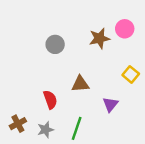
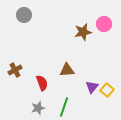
gray circle: (55, 44) -> (24, 15), moved
yellow square: (131, 74) -> (107, 90), moved
brown cross: (18, 124) -> (15, 70), moved

